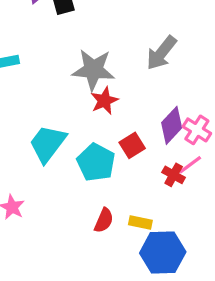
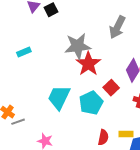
red star: (104, 101) -> (88, 64), size x1.4
cyan pentagon: (96, 162) -> (91, 103), turned 30

